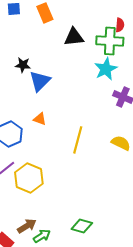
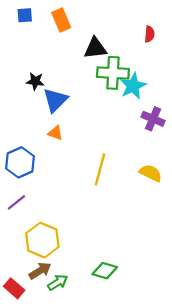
green cross: (110, 41) -> (113, 73), moved
orange triangle: (40, 119) -> (55, 133), moved
yellow hexagon: (29, 178) -> (42, 240), moved

